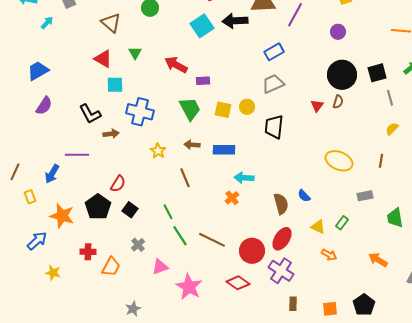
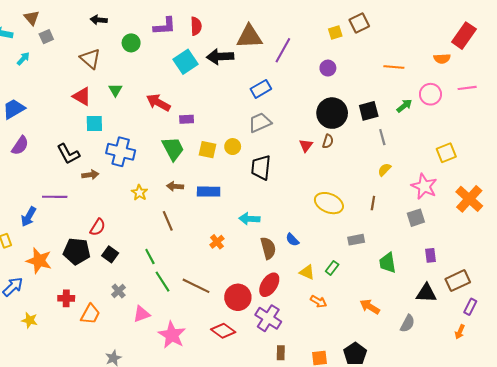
cyan arrow: (244, 178) -> (249, 219), moved
black pentagon: (98, 207) -> (77, 251), turned -30

